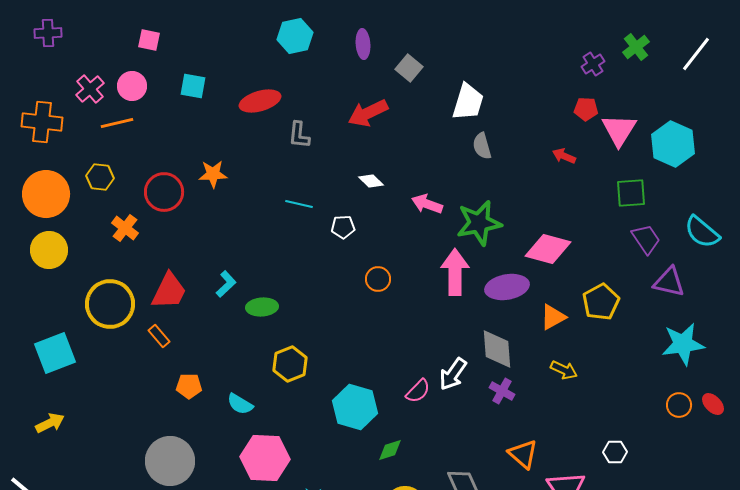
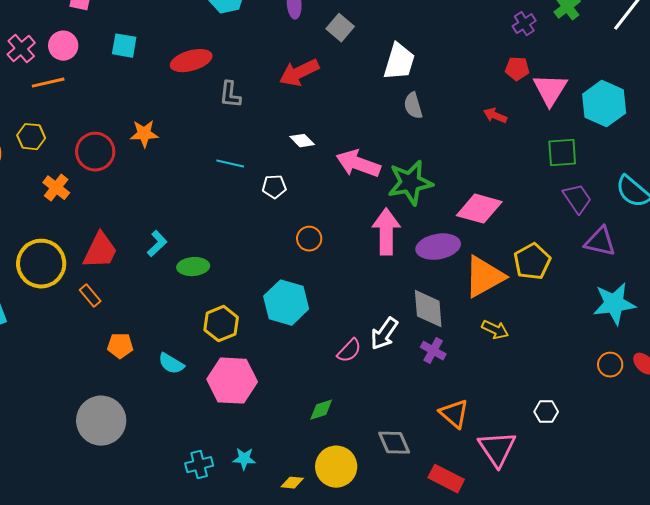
pink arrow: (427, 204) -> (358, 164), size x1.4
orange triangle: (553, 317) -> (484, 277), size x1.6
cyan hexagon: (355, 407) -> (286, 303), moved
pink hexagon: (265, 458) -> (232, 381), moved

